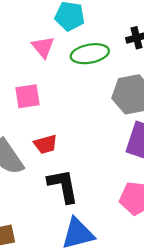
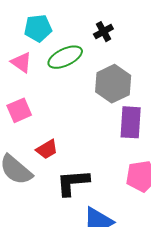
black L-shape: (63, 186) -> (73, 183), turned -69

